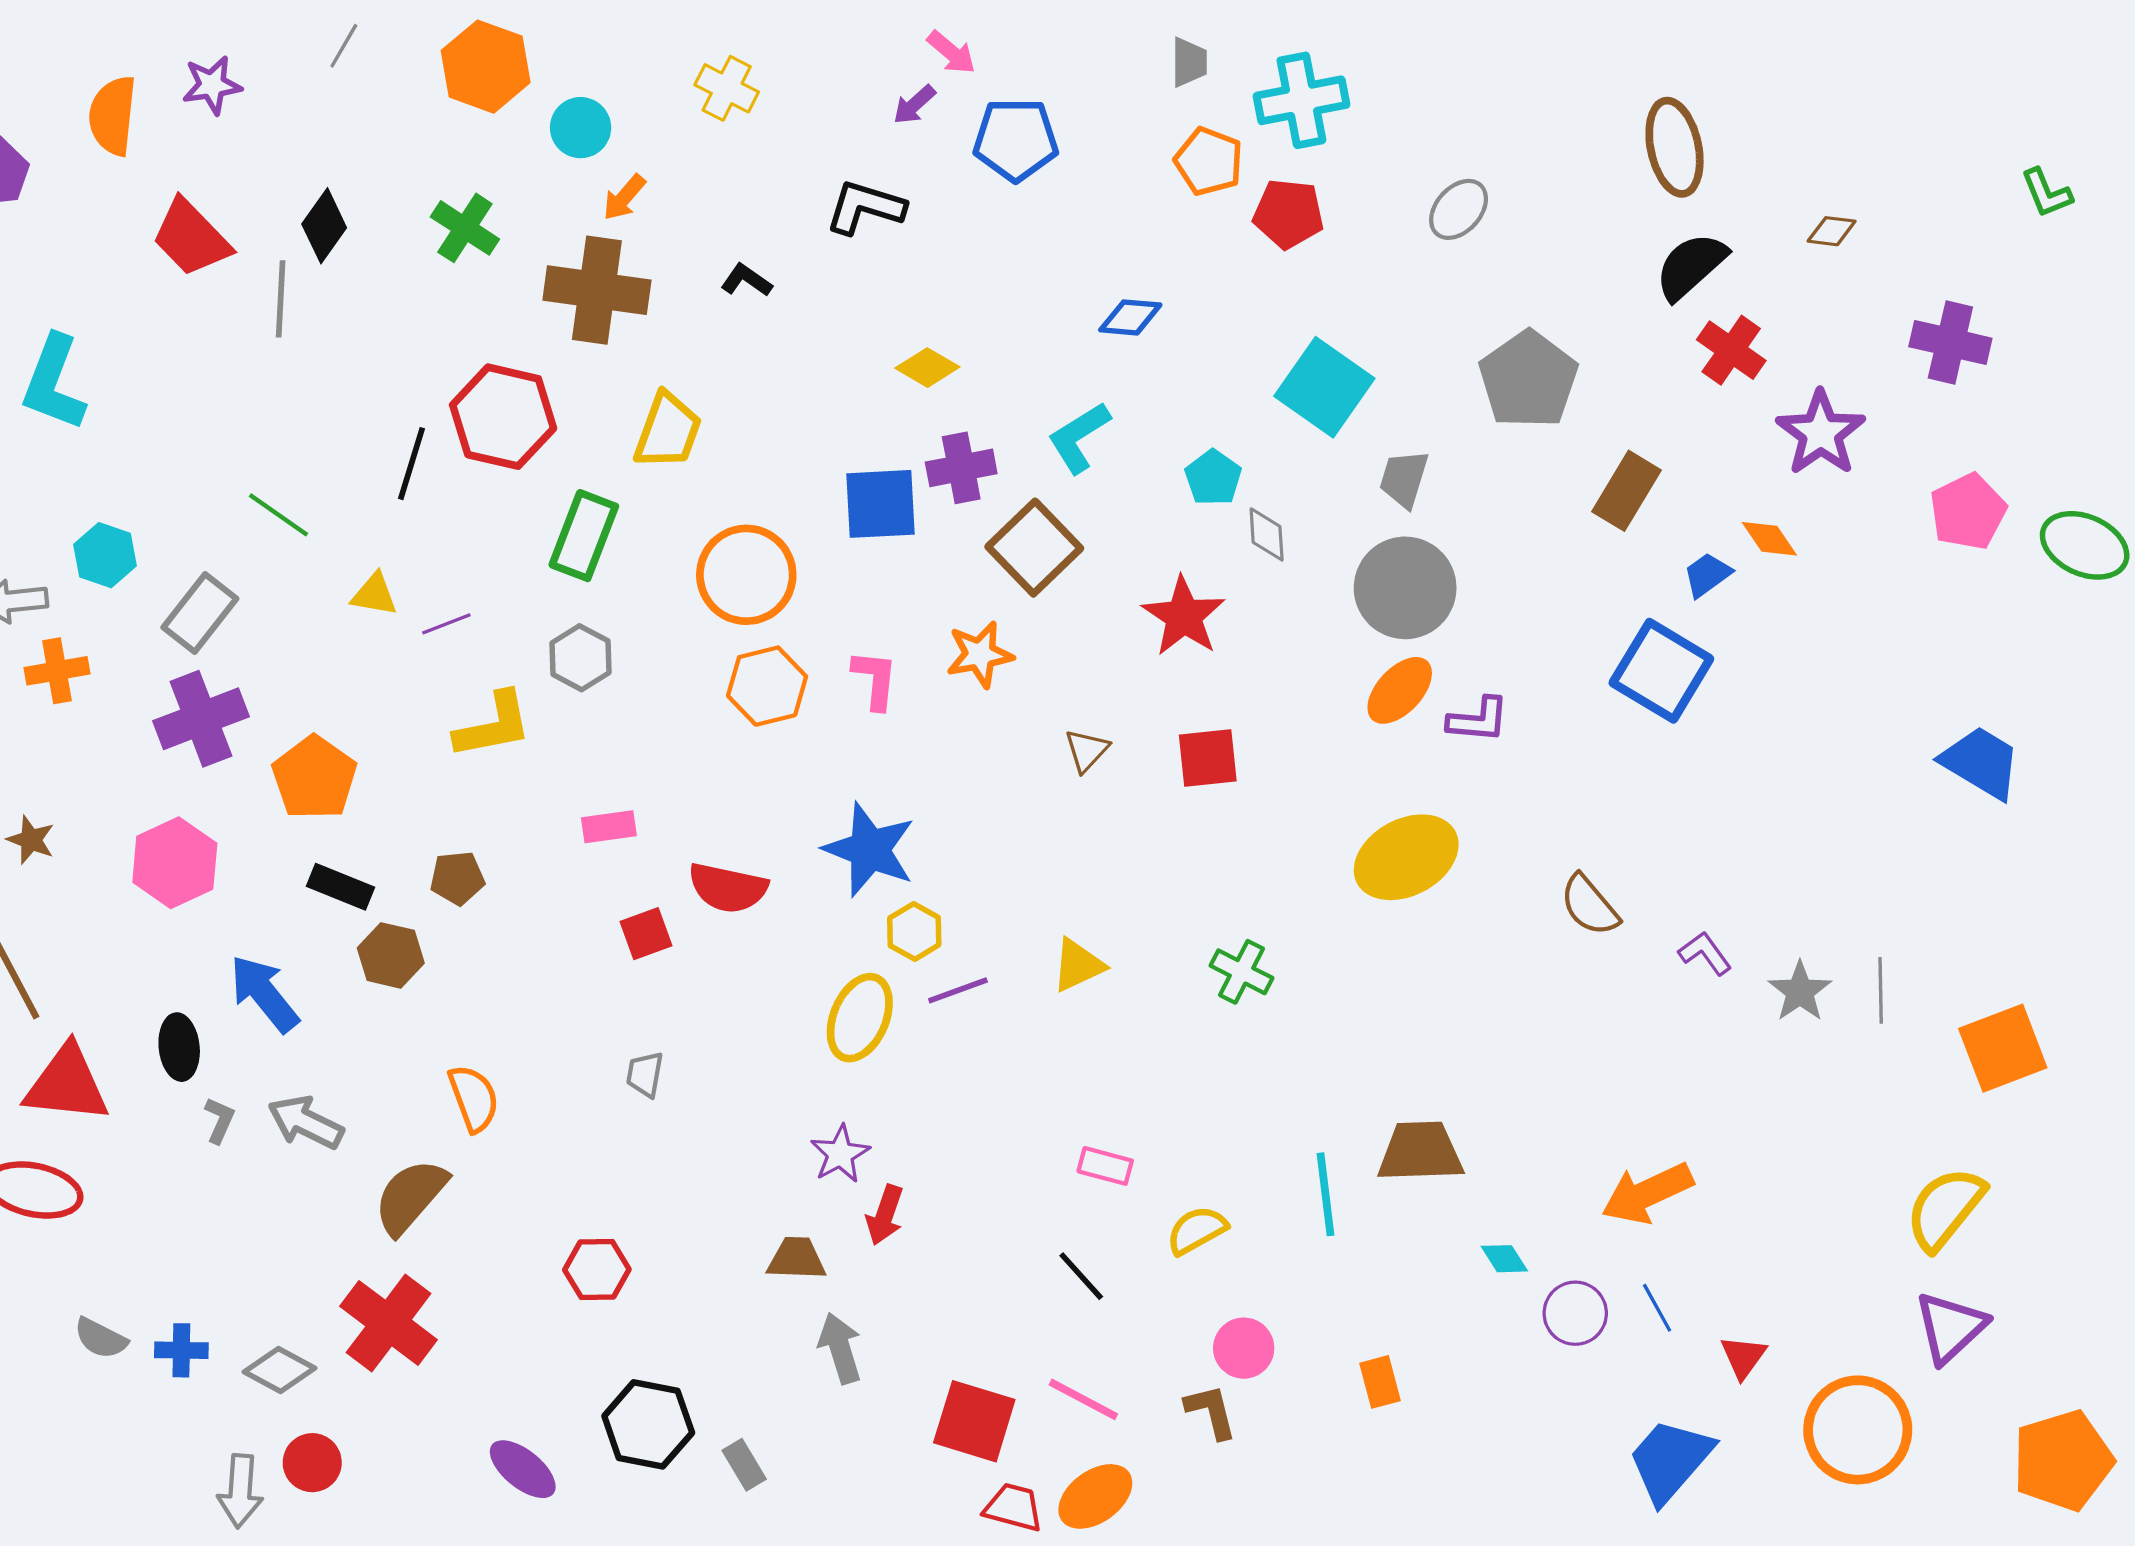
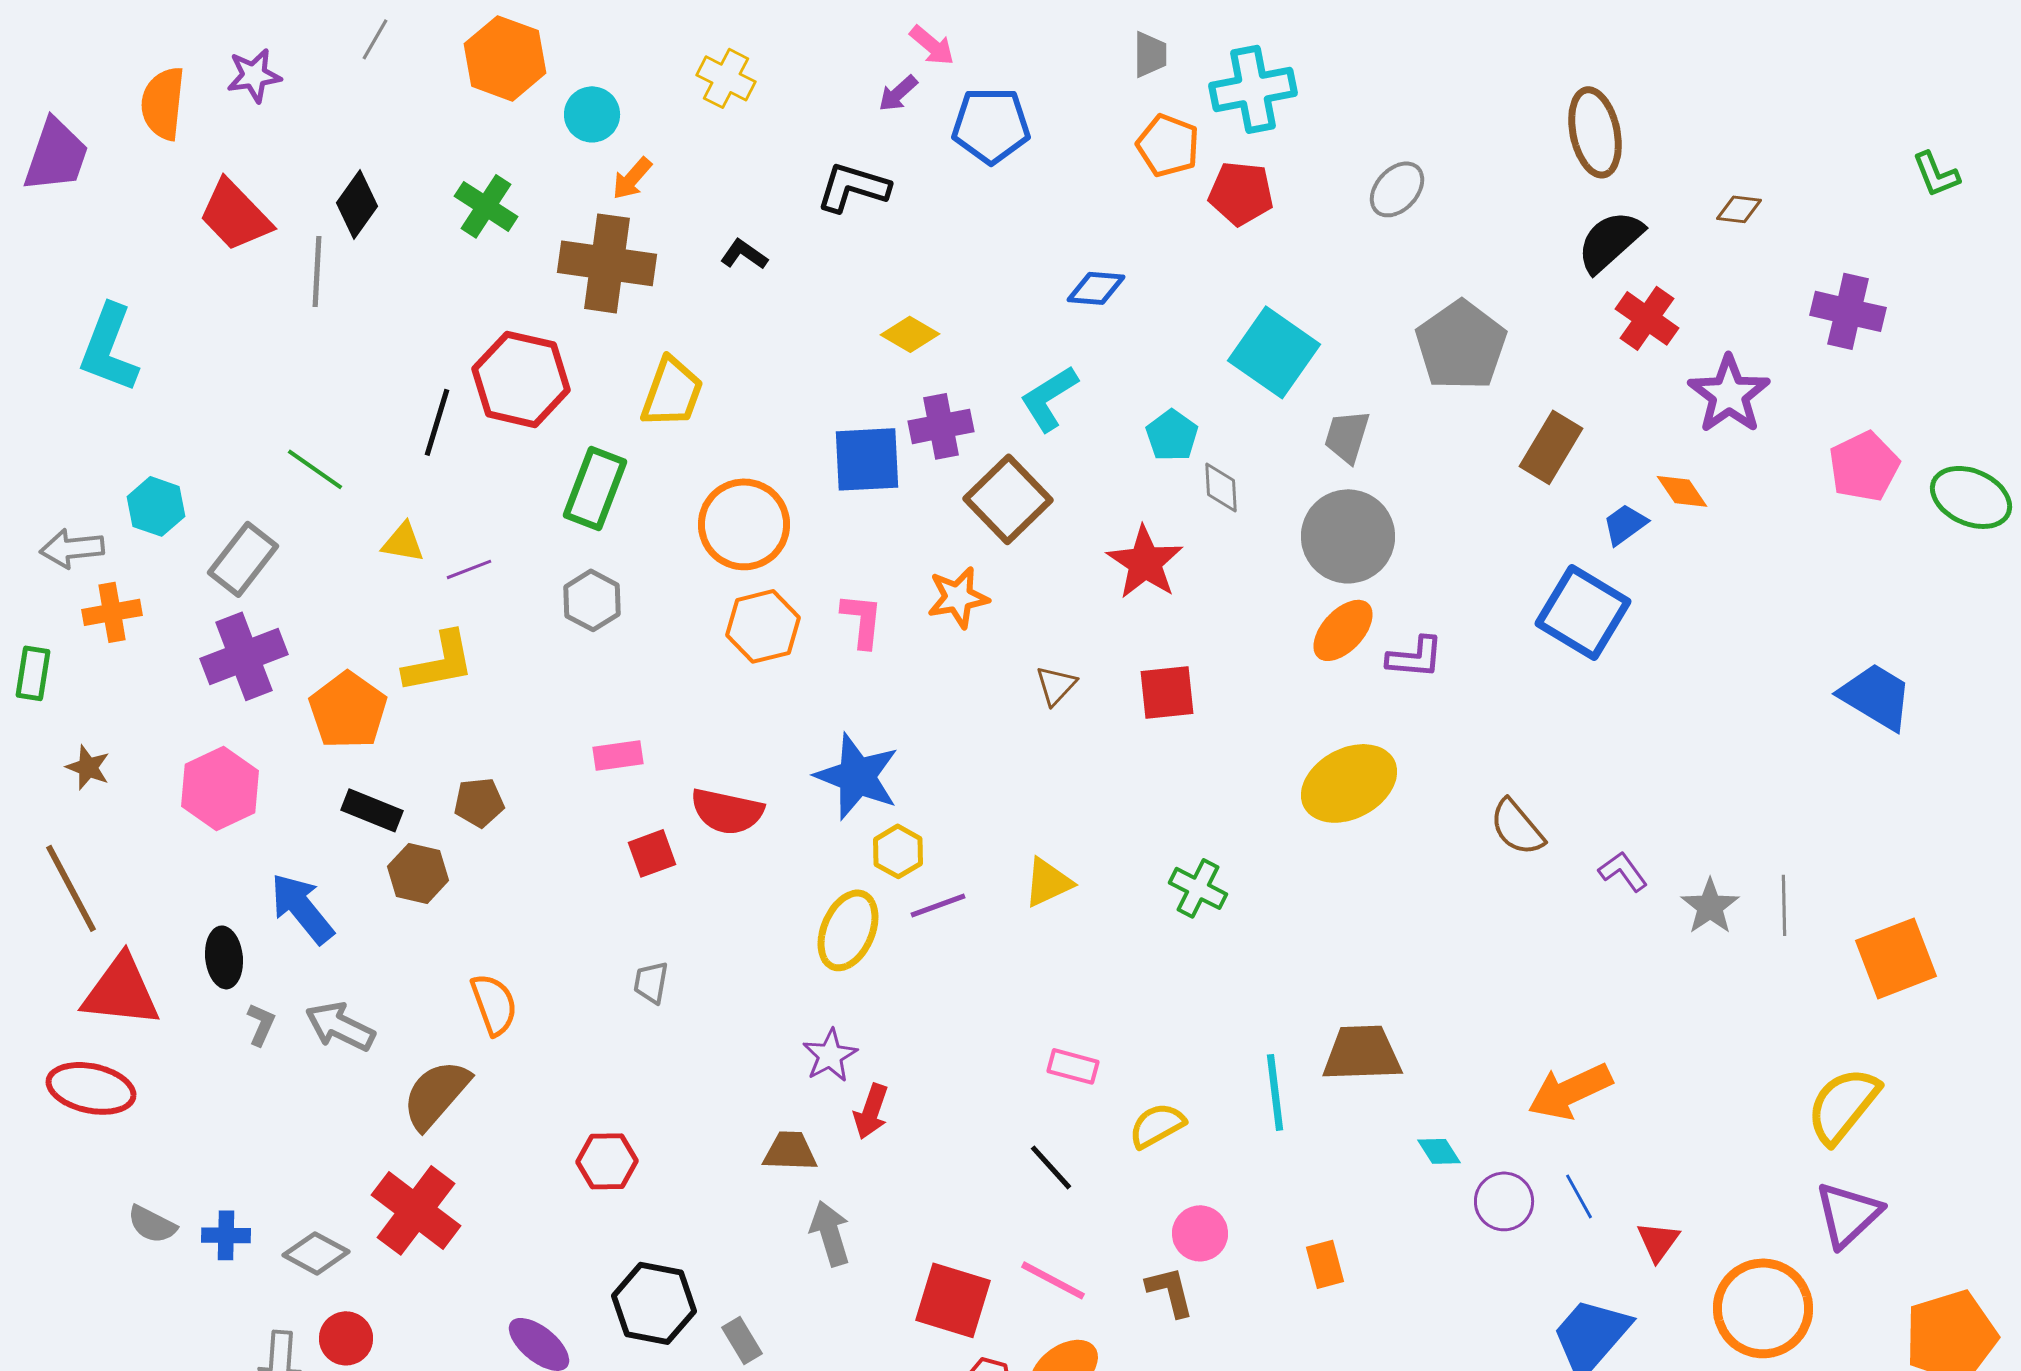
yellow L-shape: (493, 725) -> (439, 662), moved

